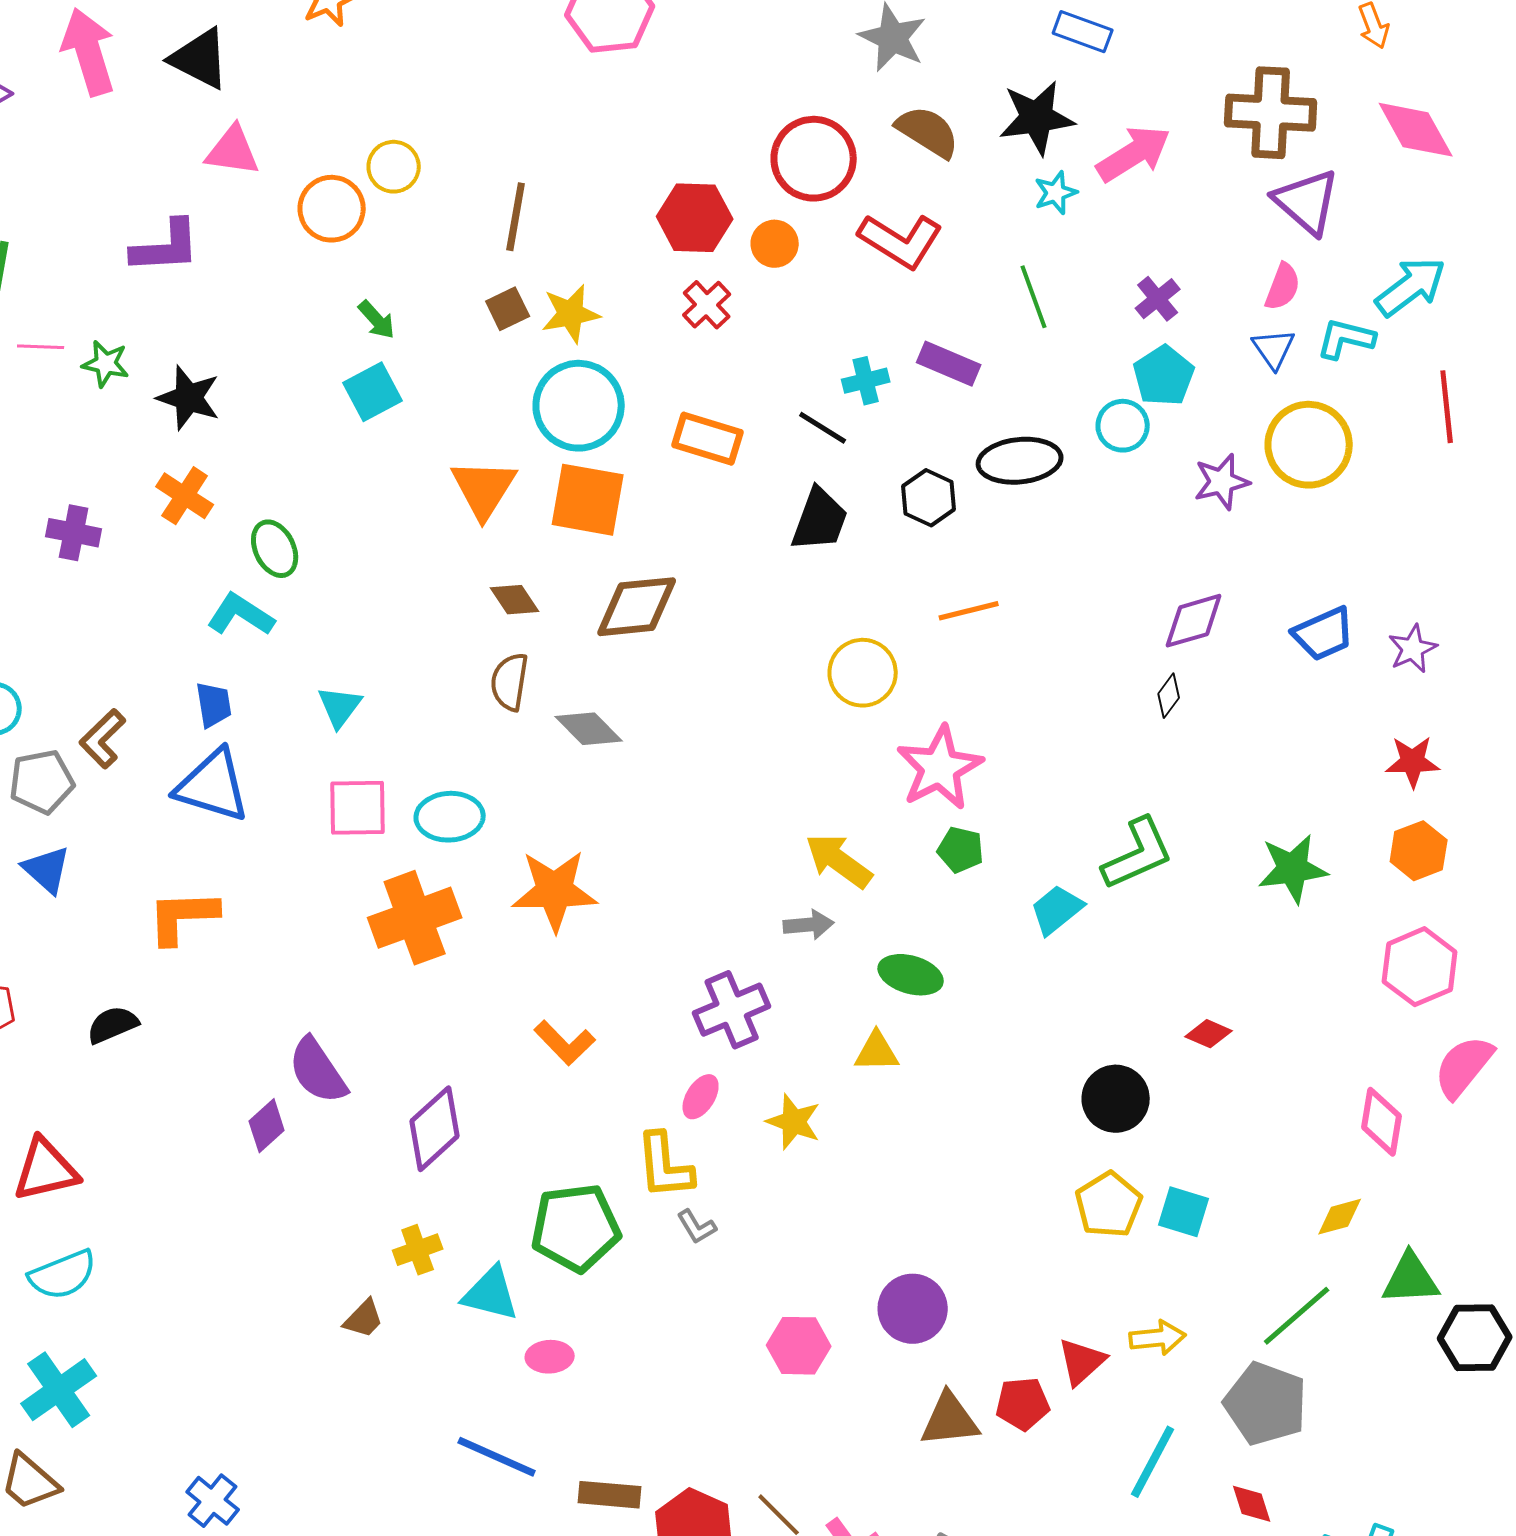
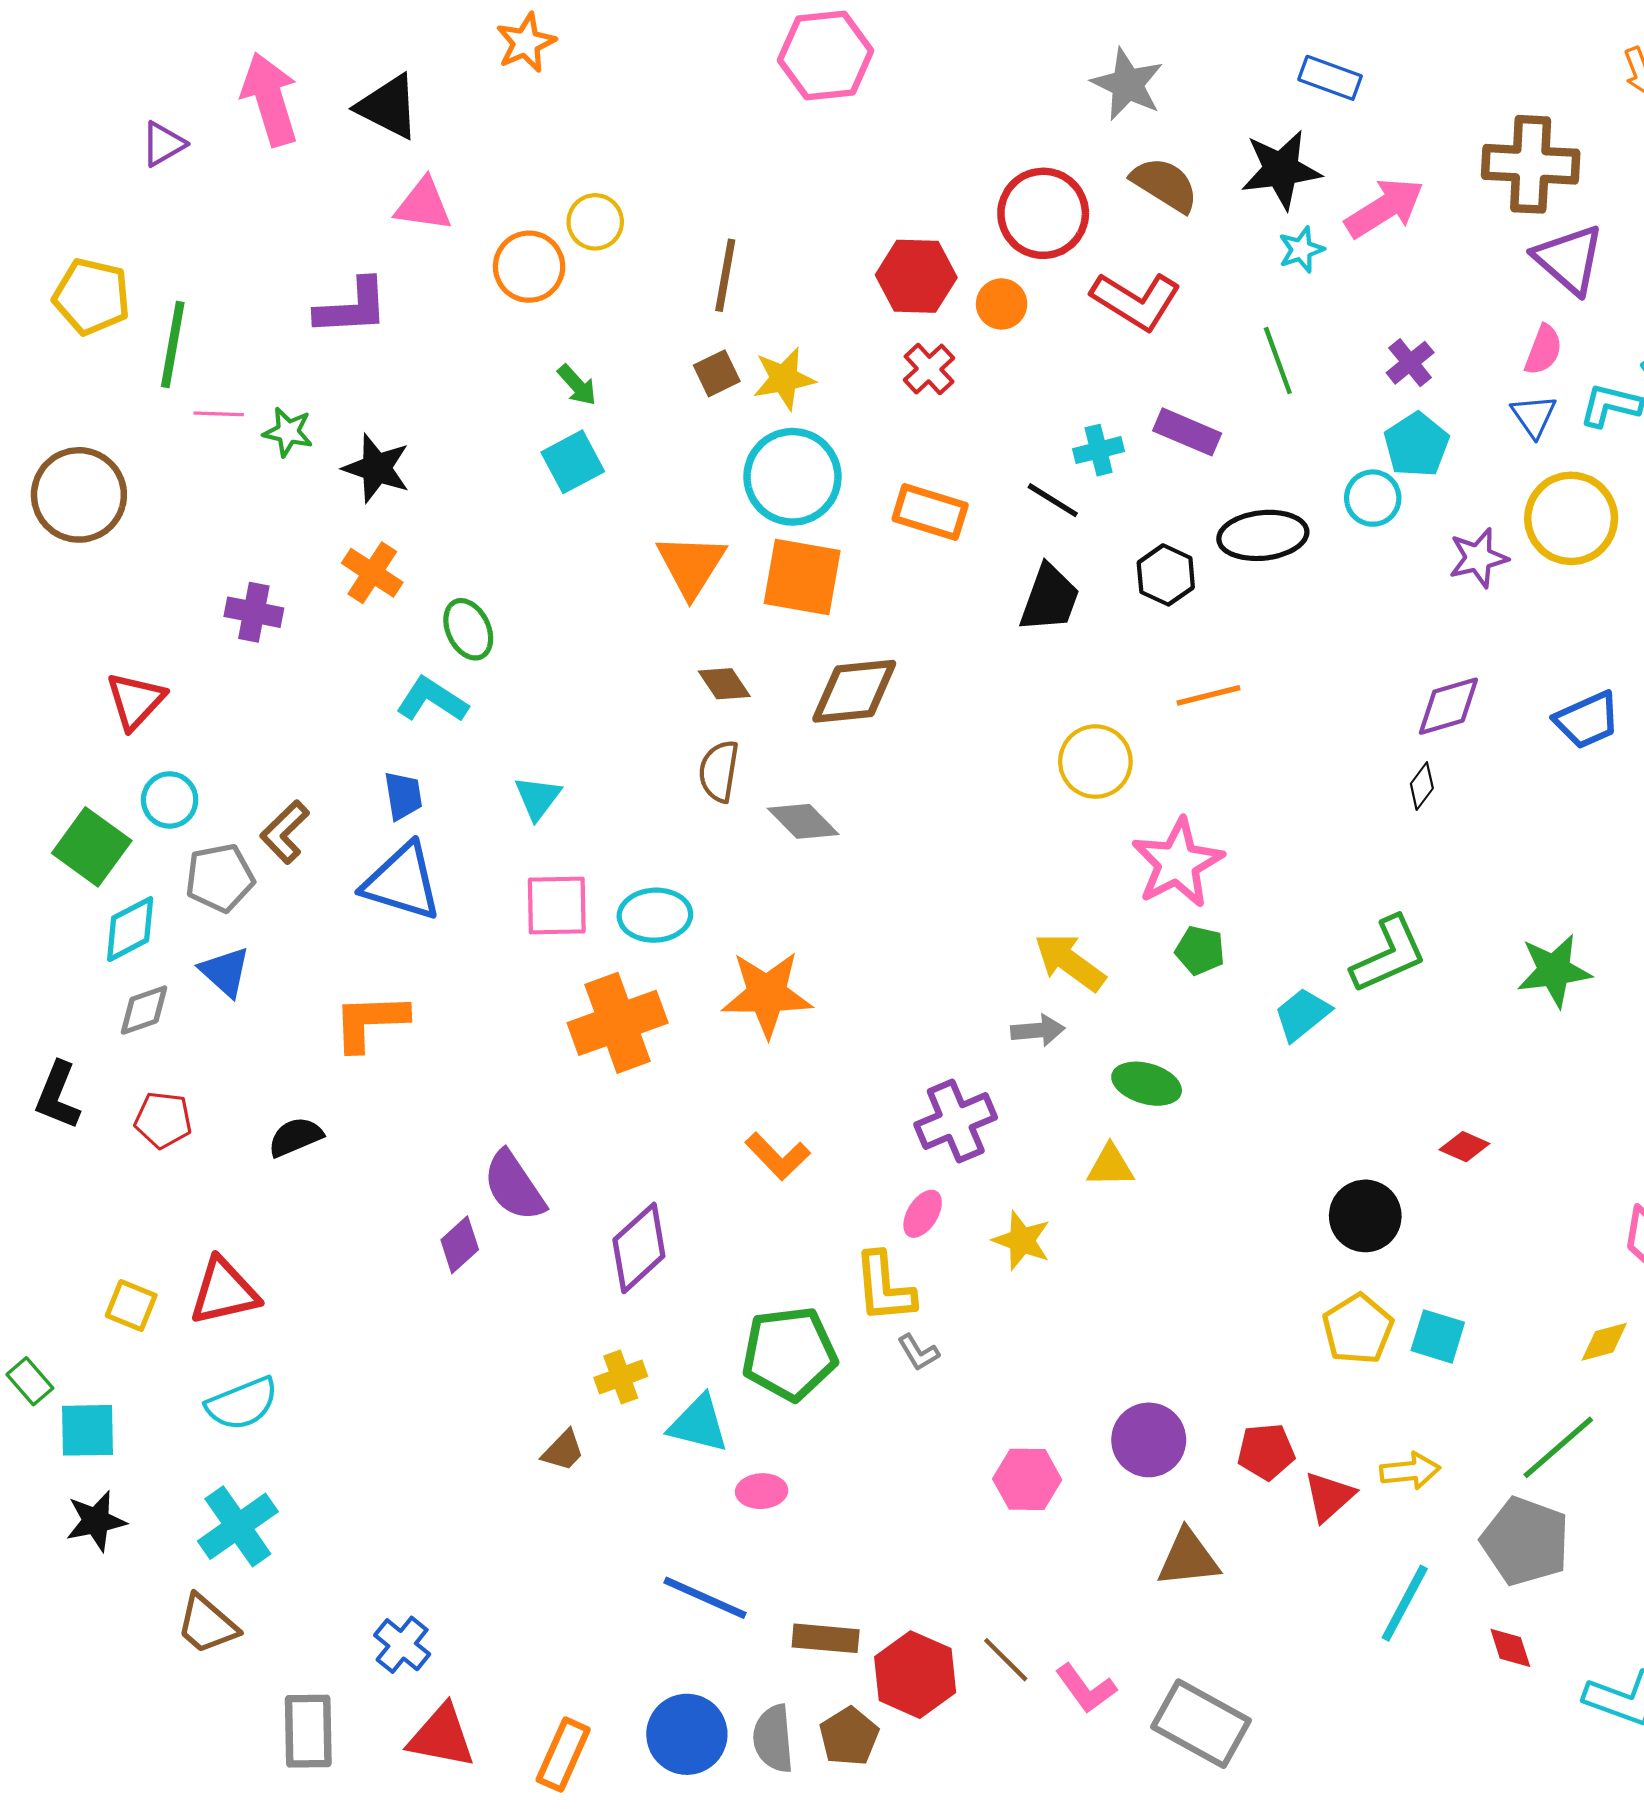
red pentagon: (1023, 1404) -> (1266, 1452), moved

